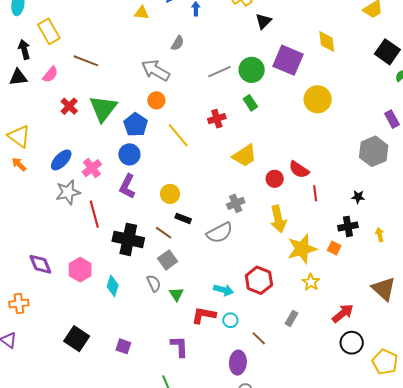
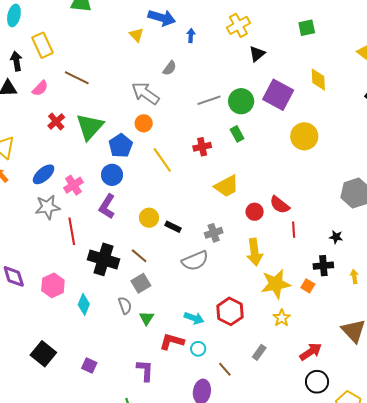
yellow triangle: (142, 13) -> (137, 35), turned 35
black rectangle: (183, 218) -> (173, 227), moved

